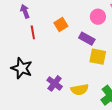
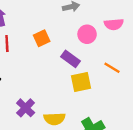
yellow square: (98, 57) -> (81, 82), turned -30

